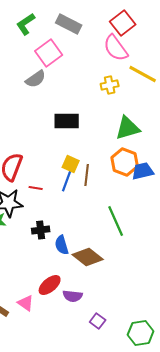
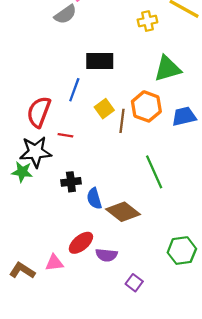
orange hexagon: (125, 162) -> (146, 106), moved
yellow square: (71, 164) -> (104, 109), turned 30
blue line: (67, 181) -> (74, 90), moved
pink triangle: (26, 303) -> (54, 263), turned -42
green hexagon: (141, 333) -> (182, 251), moved

